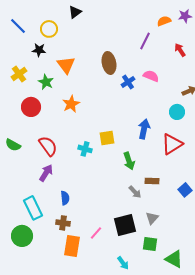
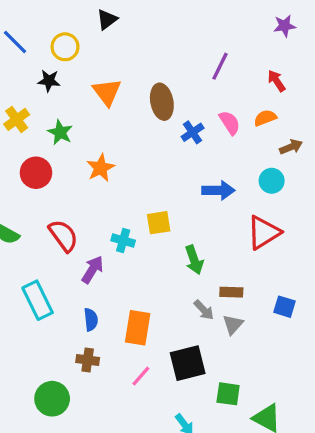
orange semicircle: (164, 21) -> (265, 118), moved
orange triangle: (66, 65) -> (107, 92), moved
pink semicircle: (151, 76) -> (230, 123), turned 35
blue arrow: (144, 129) -> (218, 190), moved, turned 78
purple arrow: (46, 173) -> (92, 270), moved
blue square: (185, 190) -> (285, 307), turned -32
cyan rectangle: (33, 208) -> (38, 300), moved
gray triangle: (152, 218) -> (233, 324), moved
green circle: (22, 236) -> (52, 399), moved
orange rectangle: (72, 246) -> (138, 328), moved

